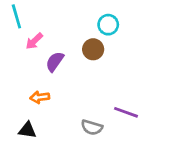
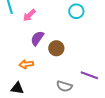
pink arrow: (34, 41) -> (29, 15), moved
brown circle: (93, 49) -> (56, 48), moved

